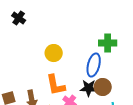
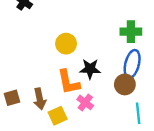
blue ellipse: (94, 65) -> (132, 64), moved
black star: (89, 88) -> (90, 69), moved

